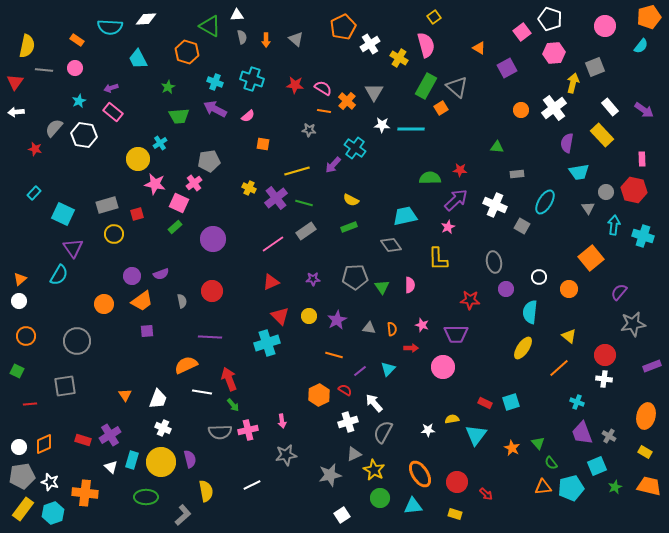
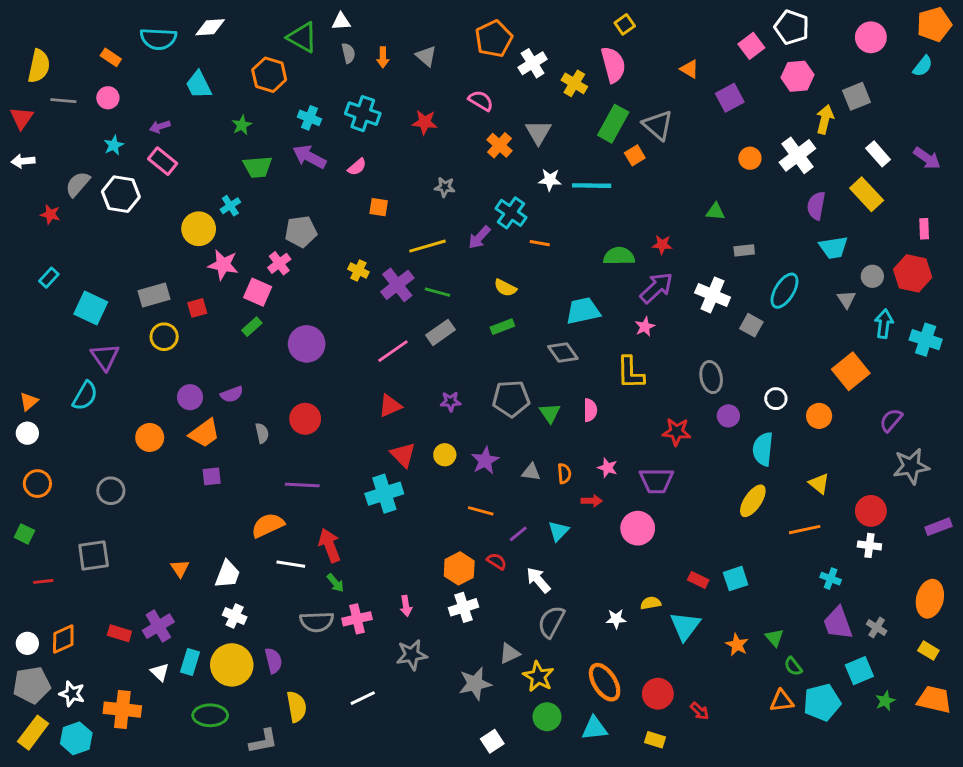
pink semicircle: (323, 88) -> (481, 101), moved
orange line: (324, 111) -> (540, 243), moved
gray circle: (77, 341) -> (111, 491), size x0.7
orange line: (559, 368) -> (805, 530), turned 30
white cross: (348, 422) -> (464, 607), moved
gray L-shape: (183, 515) -> (263, 741), turned 30

